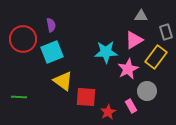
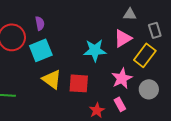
pink star: (128, 69) -> (122, 78), moved
gray circle: (147, 91) -> (149, 89), moved
red square: (86, 97) -> (79, 83), moved

